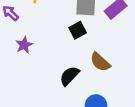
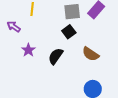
black semicircle: (69, 76) -> (56, 56), moved

